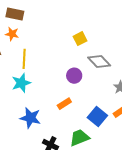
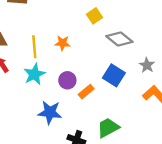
orange star: (12, 34) -> (62, 43), moved
purple circle: (74, 76) -> (67, 80), moved
blue square: (97, 116) -> (114, 75), moved

